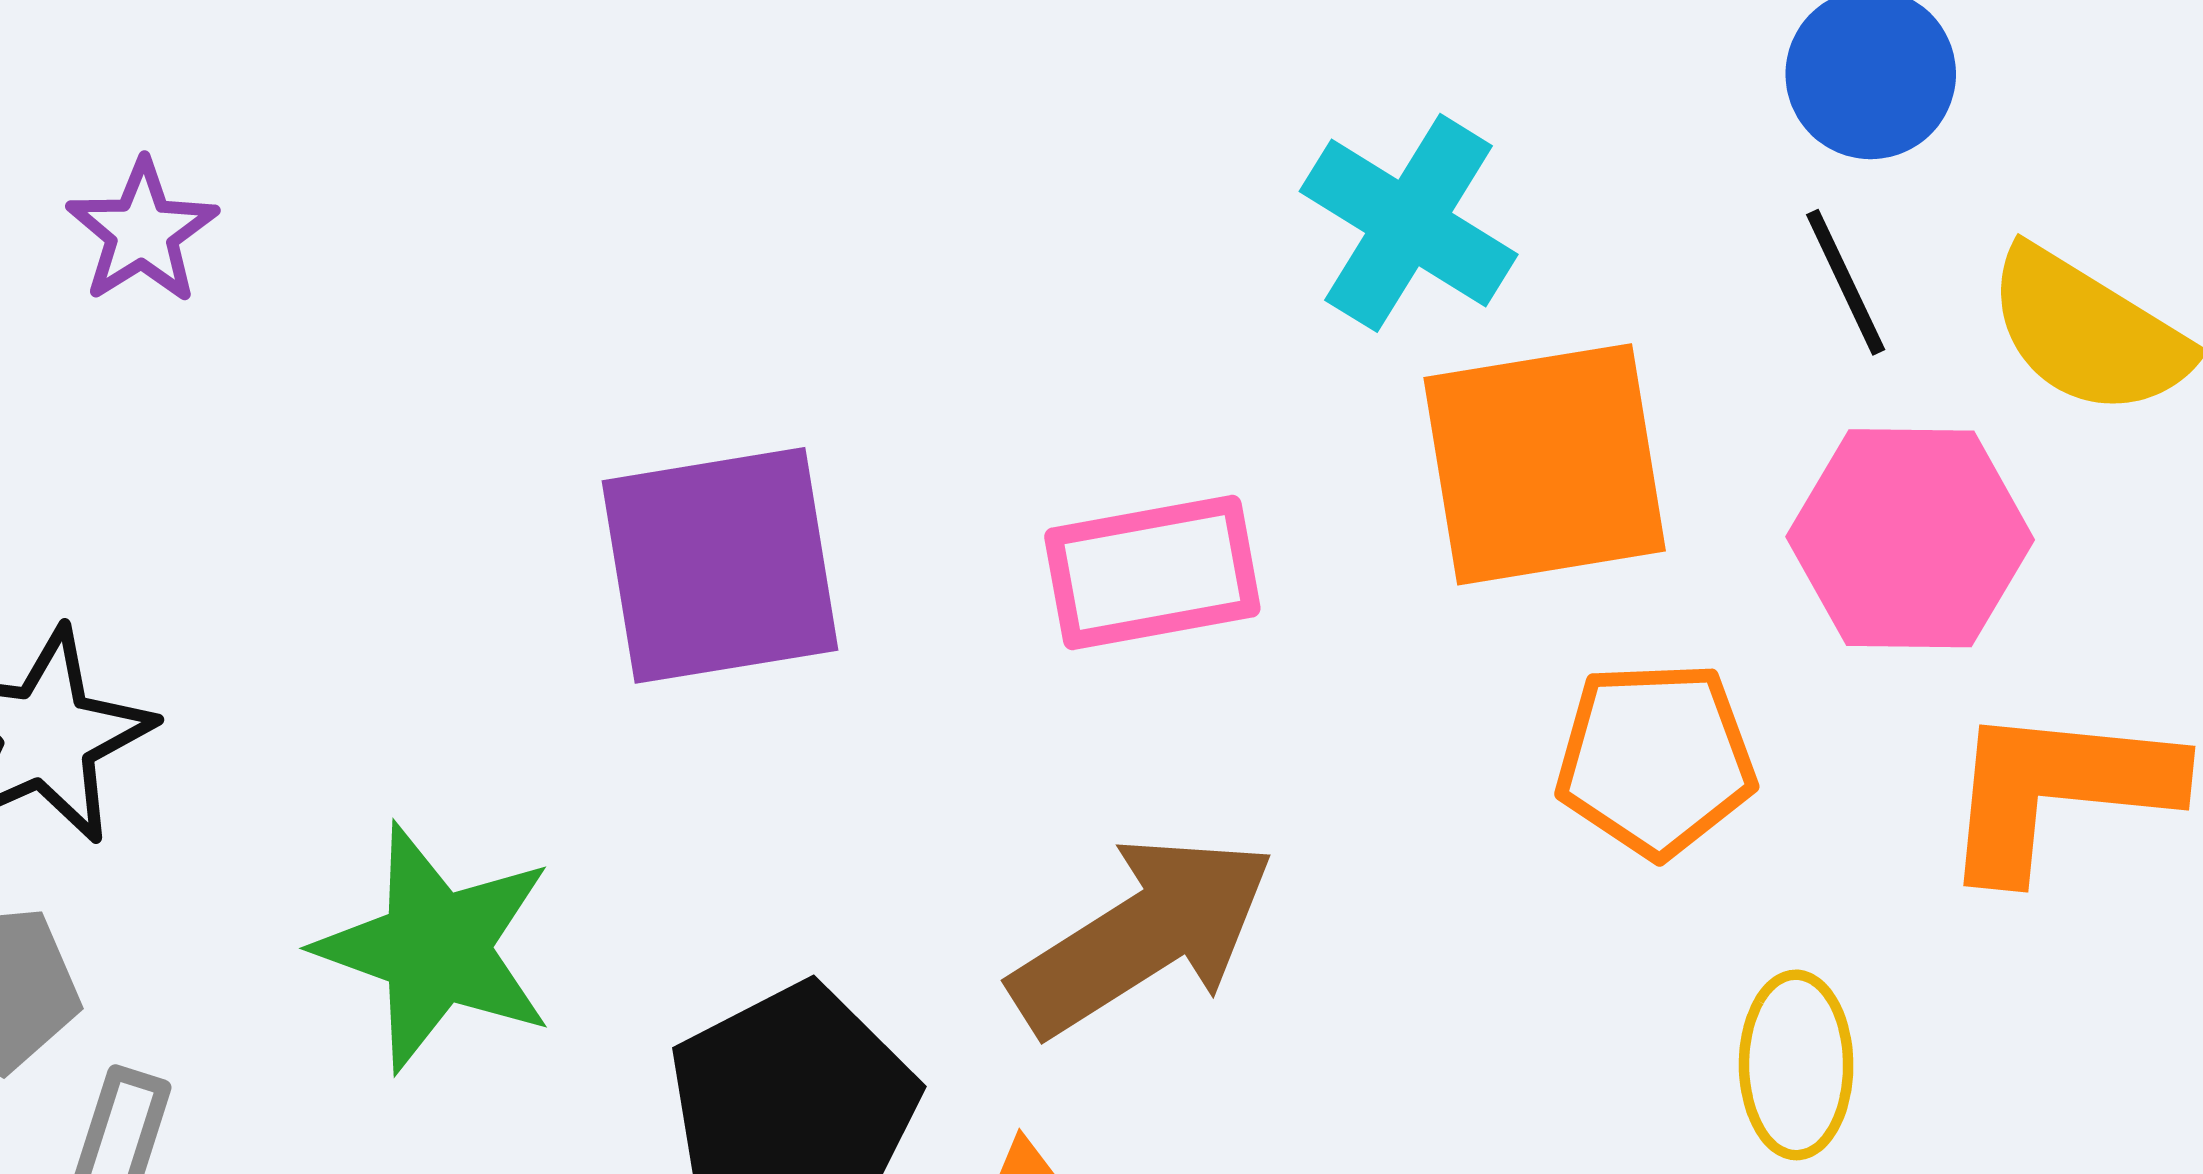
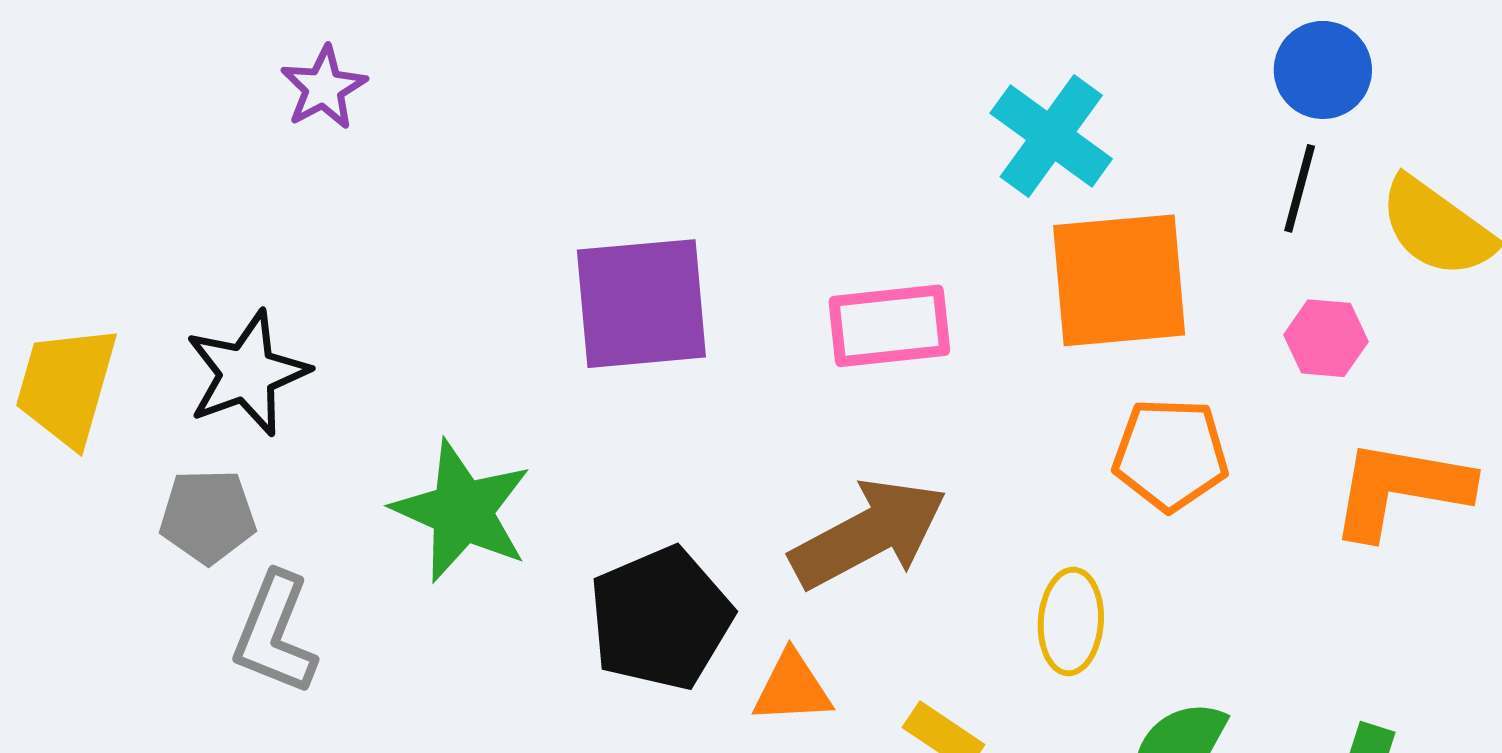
black line: (1846, 282) -> (1300, 188), turned 36
pink hexagon: (1910, 538) -> (1326, 338), size x0.6
yellow ellipse: (1796, 1065) -> (1071, 621), moved

